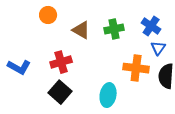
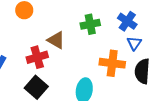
brown triangle: (81, 30) -> (56, 40), moved

